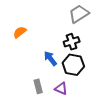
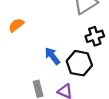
black cross: (72, 42) -> (95, 36), moved

